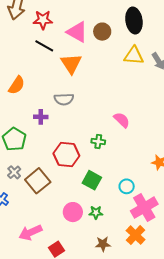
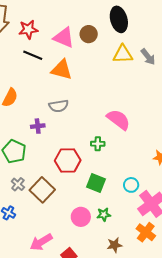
orange triangle: (71, 64) -> (62, 70), turned -35
pink semicircle: (122, 120) -> (118, 120), size x1.4

